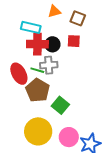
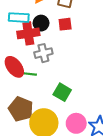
black circle: (52, 44) -> (41, 23), moved
green line: (37, 70) -> (29, 74), moved
brown pentagon: (38, 90) -> (21, 109), moved

